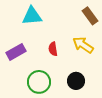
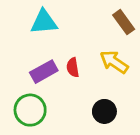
purple rectangle: (16, 52) -> (44, 72), moved
green circle: (39, 82) -> (30, 110), moved

